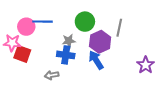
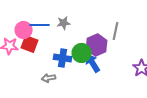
green circle: (85, 22) -> (82, 53), moved
gray star: (69, 41) -> (64, 23), moved
red square: (22, 54) -> (30, 44), moved

